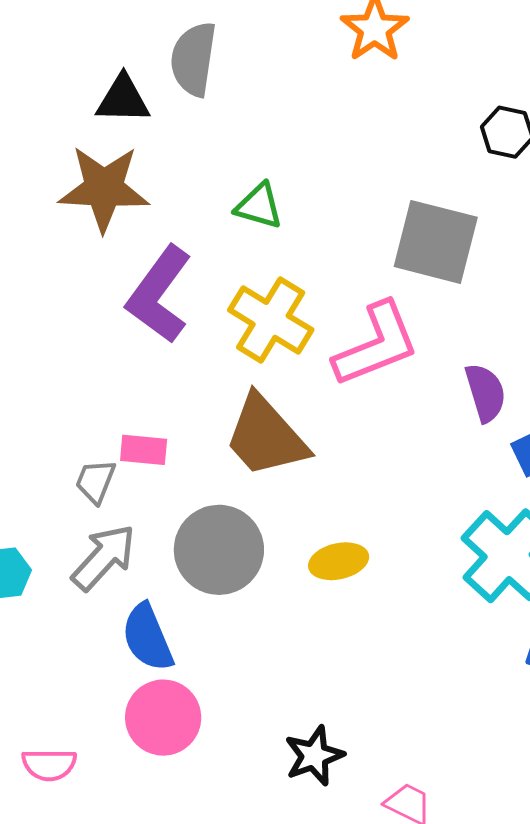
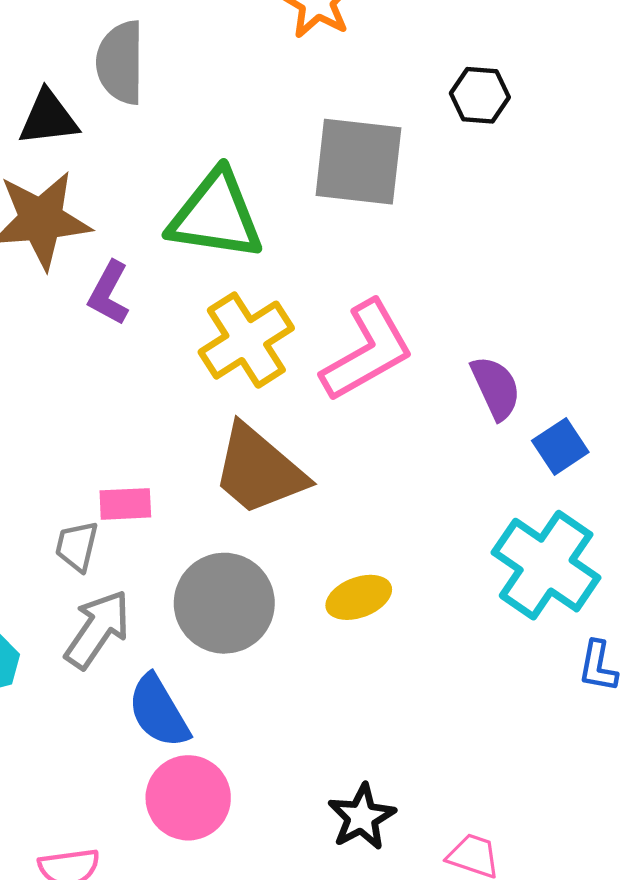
green triangle: (259, 206) -> (216, 216), size x1.8
gray square: (436, 242) -> (358, 162), moved
purple L-shape: (159, 295) -> (109, 293), moved, size x0.6
yellow cross: (271, 320) -> (246, 340), turned 34

